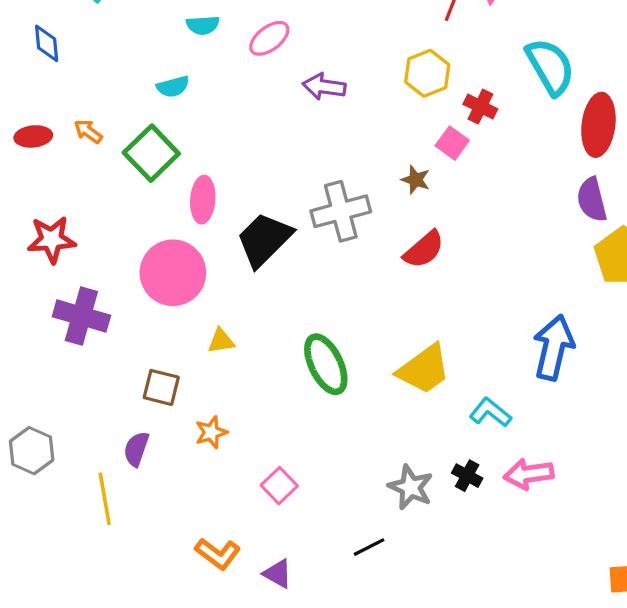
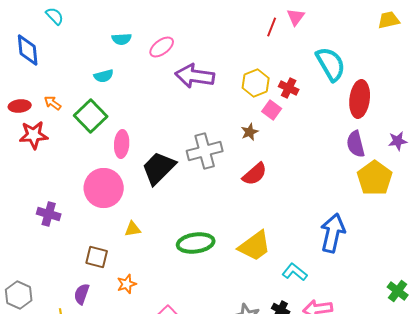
blue diamond: (47, 43) -> (28, 50), size x1.4
yellow hexagon: (427, 73) -> (256, 83), moved
purple arrow: (324, 87) -> (195, 76), size x1.5
brown star: (416, 180) -> (250, 132), turned 30
red star: (52, 240) -> (34, 135), moved
purple cross: (81, 316) -> (49, 214), size x0.7
green ellipse: (326, 364) -> (196, 243), turned -72

